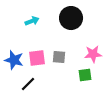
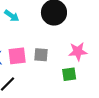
cyan arrow: (32, 21) -> (12, 16), turned 56

